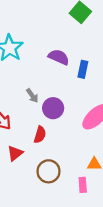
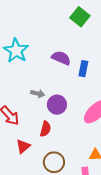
gray arrow: (32, 96) -> (38, 94), turned -40

